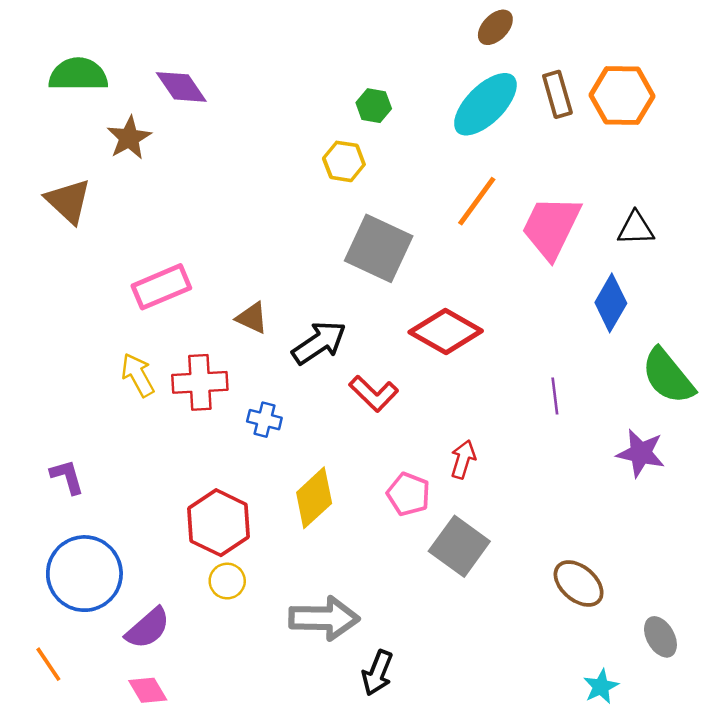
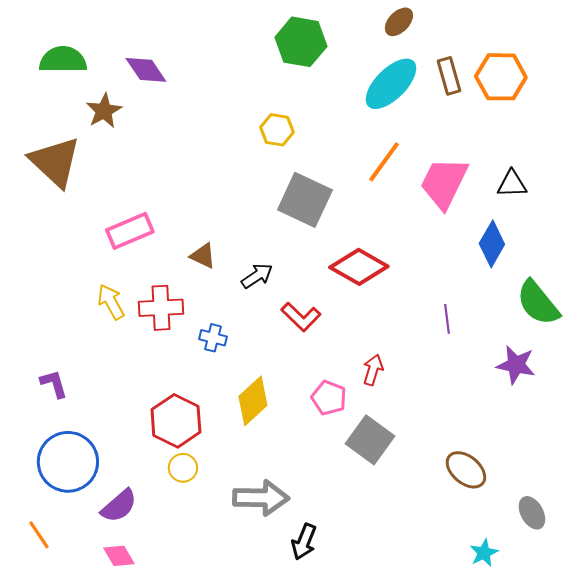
green hexagon: (374, 106) -> (301, 42), moved, size x1.8
brown triangle: (68, 201) -> (55, 162), size x1.4
black arrow: (319, 343) -> (257, 276), size x0.7

